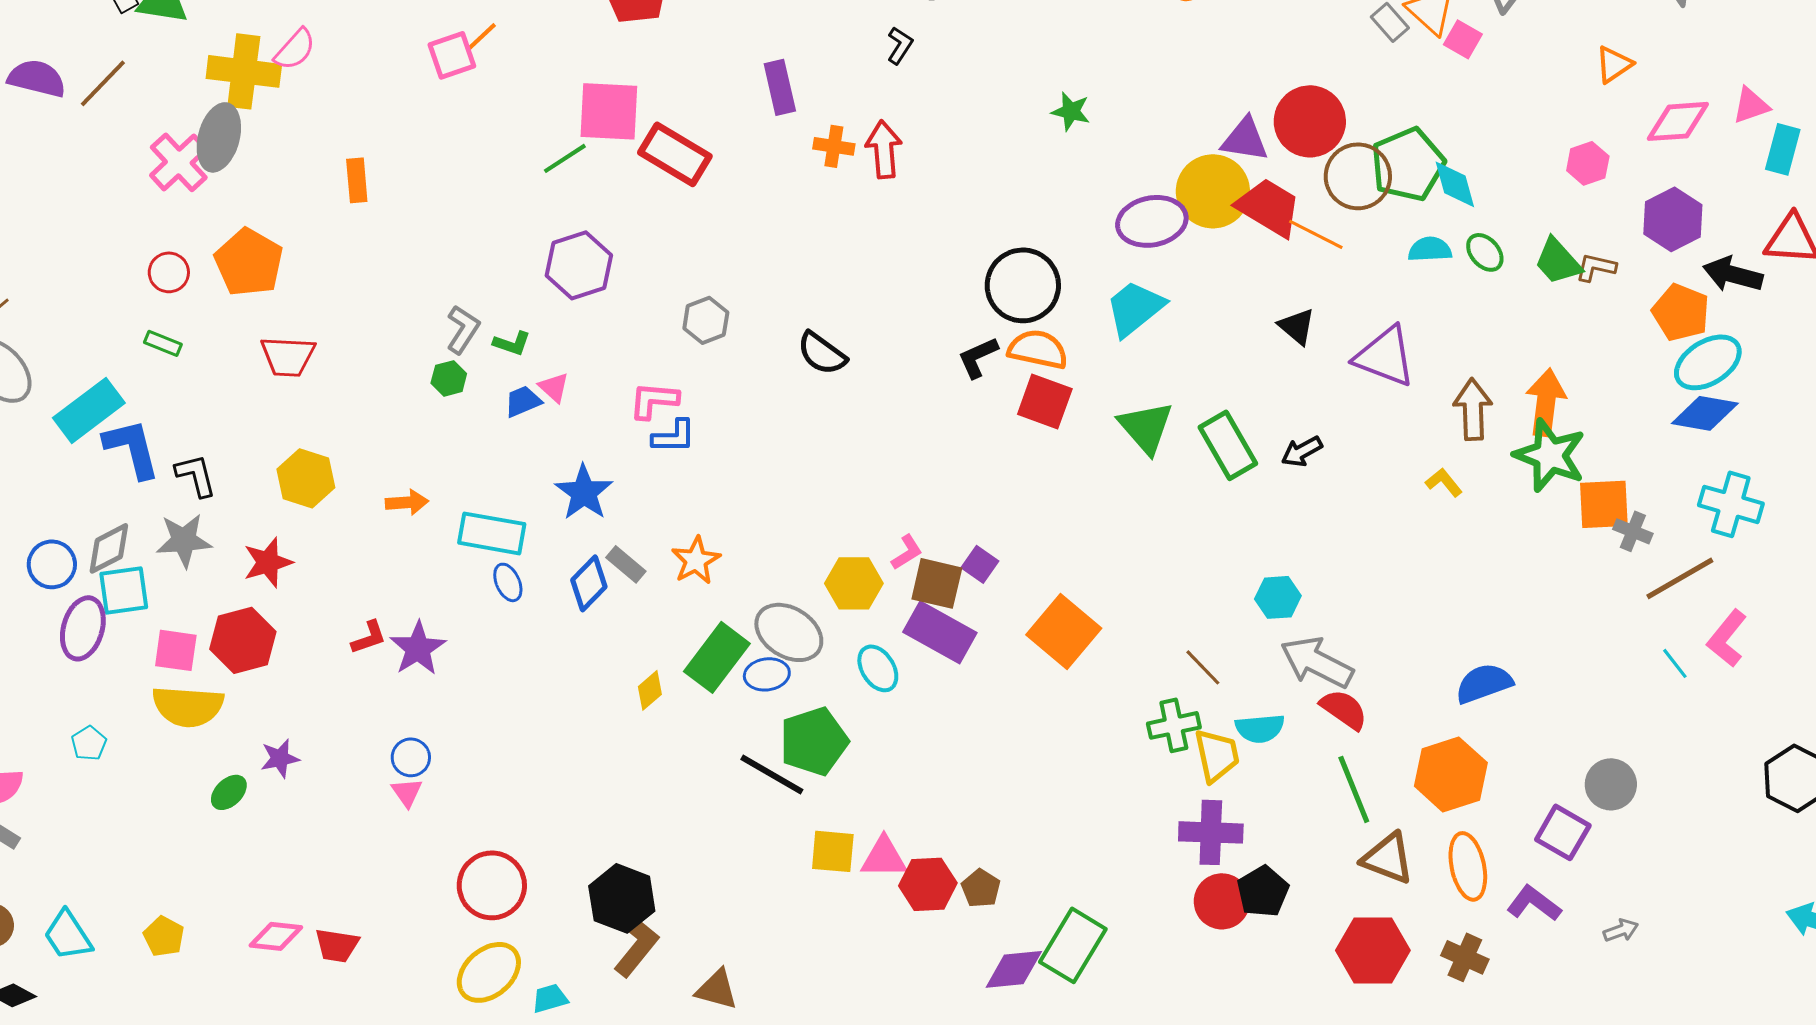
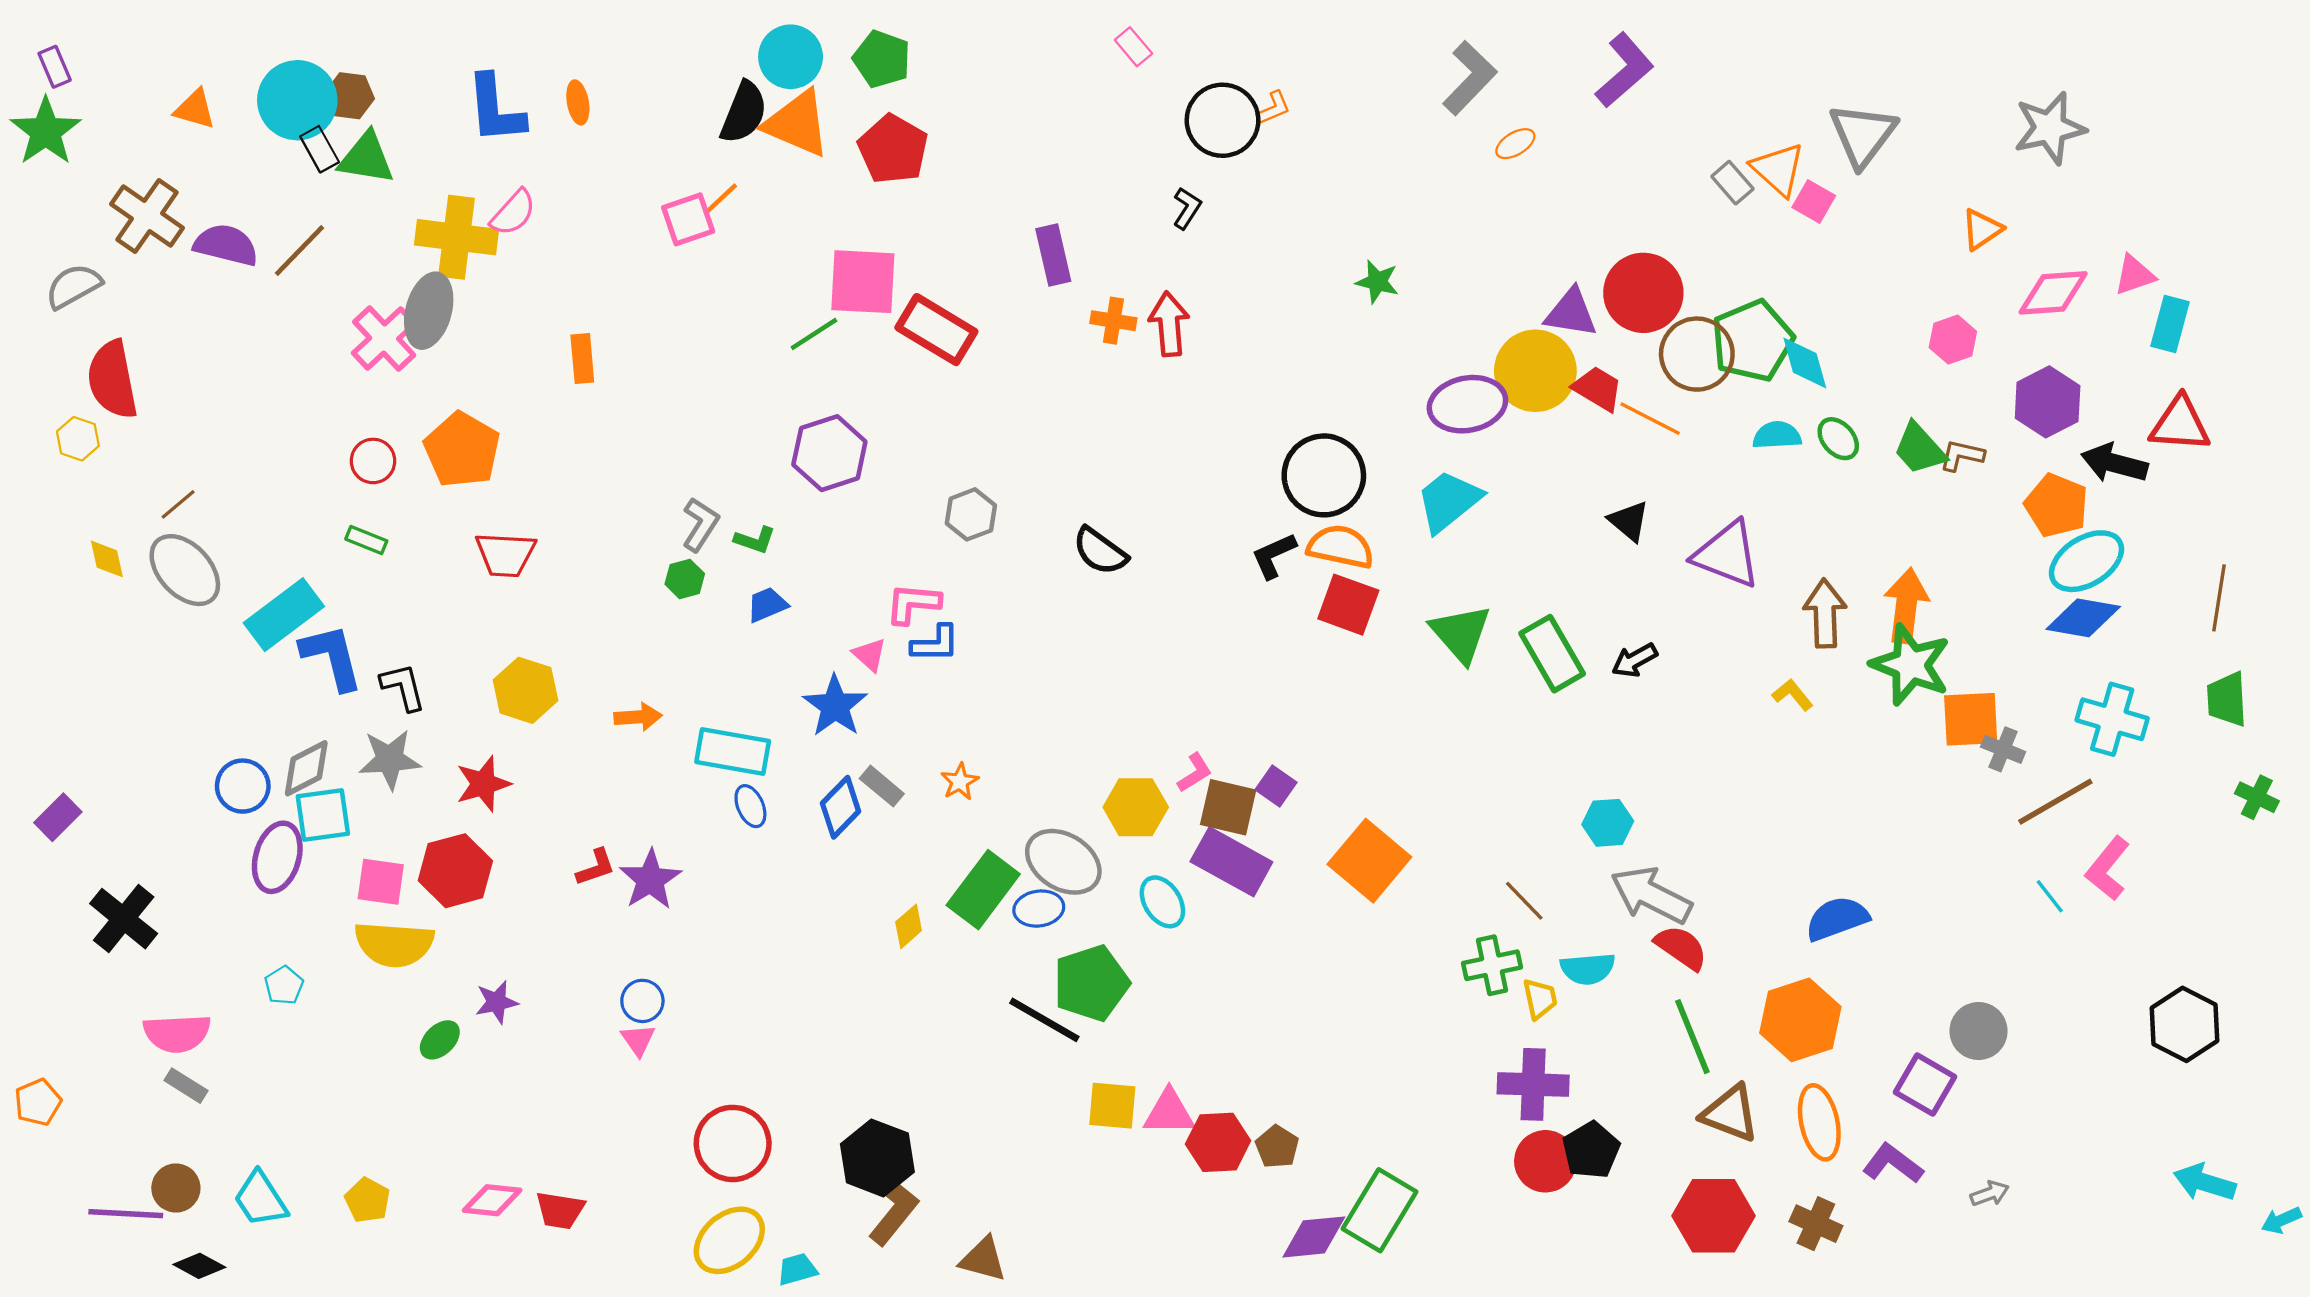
red trapezoid: (1269, 207) -> (1598, 389), size x0.7
pink triangle: (554, 387) -> (870, 655), moved
orange star: (696, 560) -> (960, 782), size x0.7
yellow trapezoid: (1217, 755) -> (1540, 999), size x0.7

